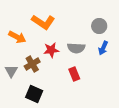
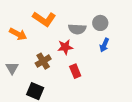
gray semicircle: (76, 48) -> (77, 29), moved
red star: (51, 50) -> (65, 47), moved
brown cross: (32, 64) -> (43, 61), moved

